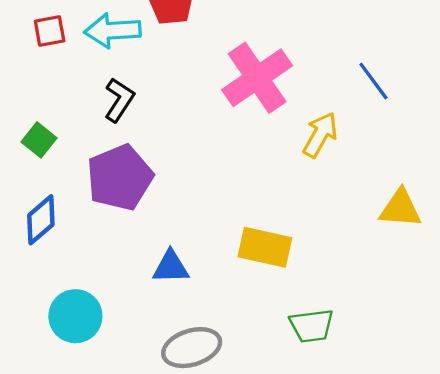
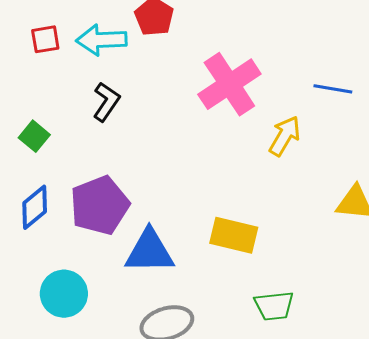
blue line: (373, 81) -> (333, 89), turned -45
purple pentagon: (120, 178) -> (100, 205), moved
blue triangle: (171, 267) -> (149, 251), size x1.5

